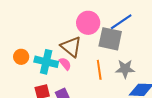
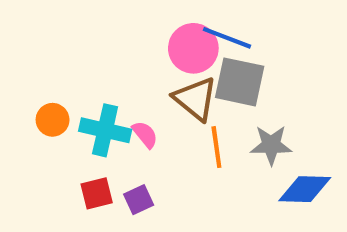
blue line: (121, 22) -> (227, 38), moved, turned 55
brown triangle: (71, 47) -> (195, 99), moved

